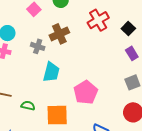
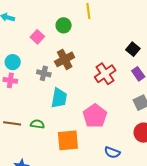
red cross: (98, 20) -> (105, 74), moved
green semicircle: (28, 106) -> (37, 124), moved

